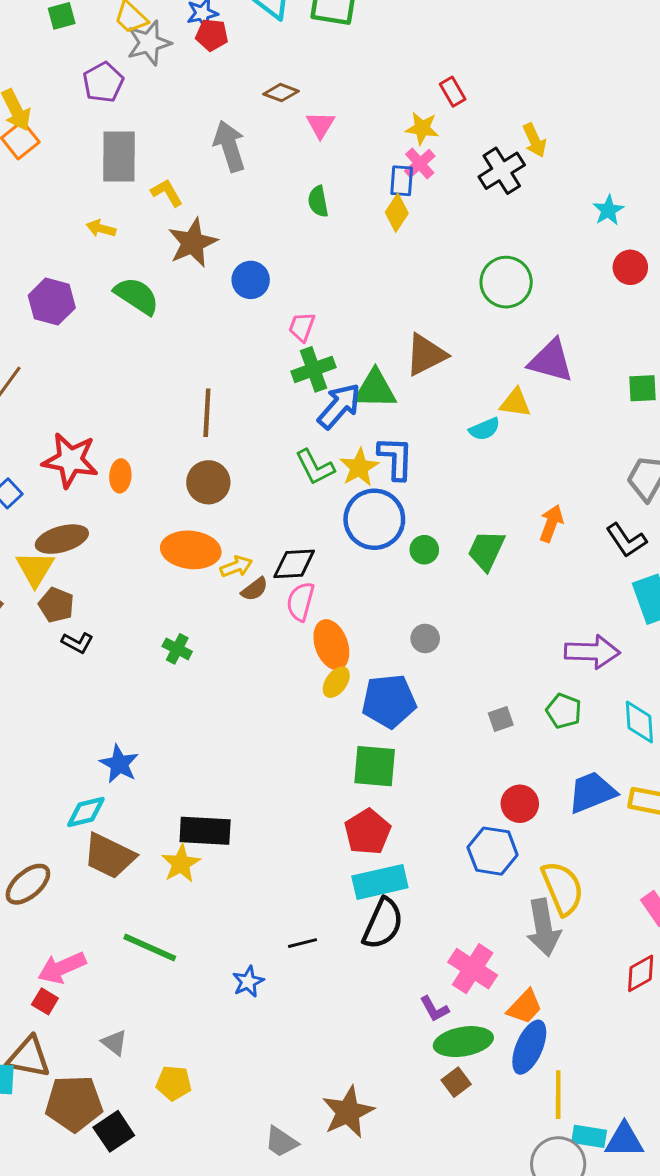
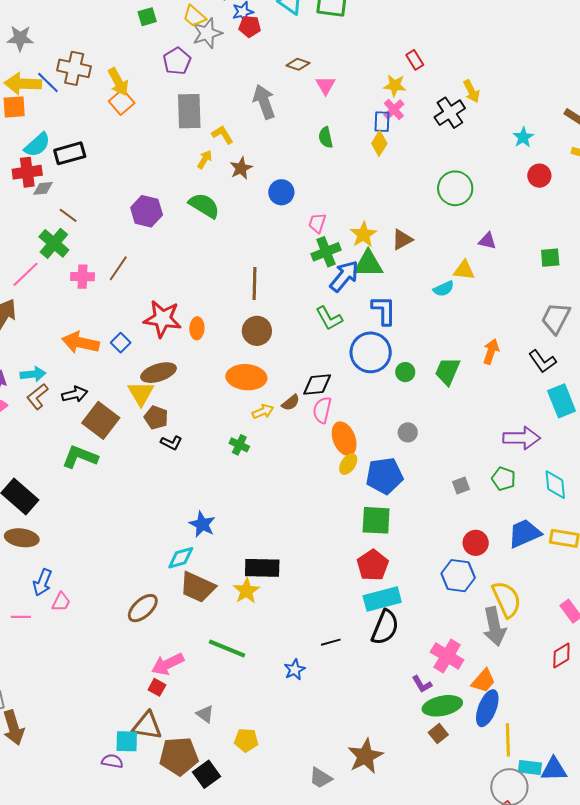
yellow arrow: (101, 228) -> (205, 159), moved, turned 108
brown star: (193, 243) -> (241, 168), size x0.7
brown triangle: (426, 355) -> (402, 239), size x0.7
purple triangle: (551, 361) -> (487, 241), size x0.6
yellow star: (359, 467) -> (363, 235), moved
yellow arrow: (236, 567) -> (263, 412), moved

